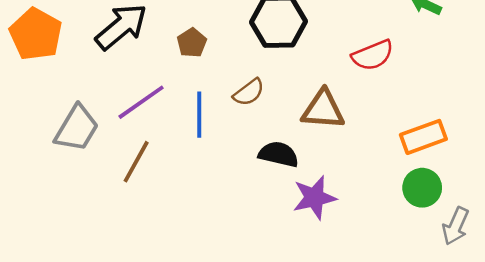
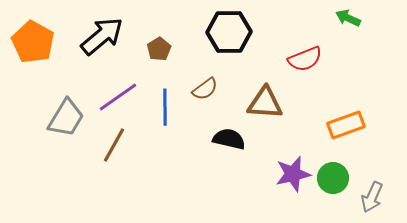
green circle: (422, 188) -> (333, 178), moved
purple star: (314, 198) -> (293, 174), moved

